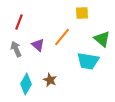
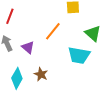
purple triangle: (38, 45) -> (28, 47), moved

